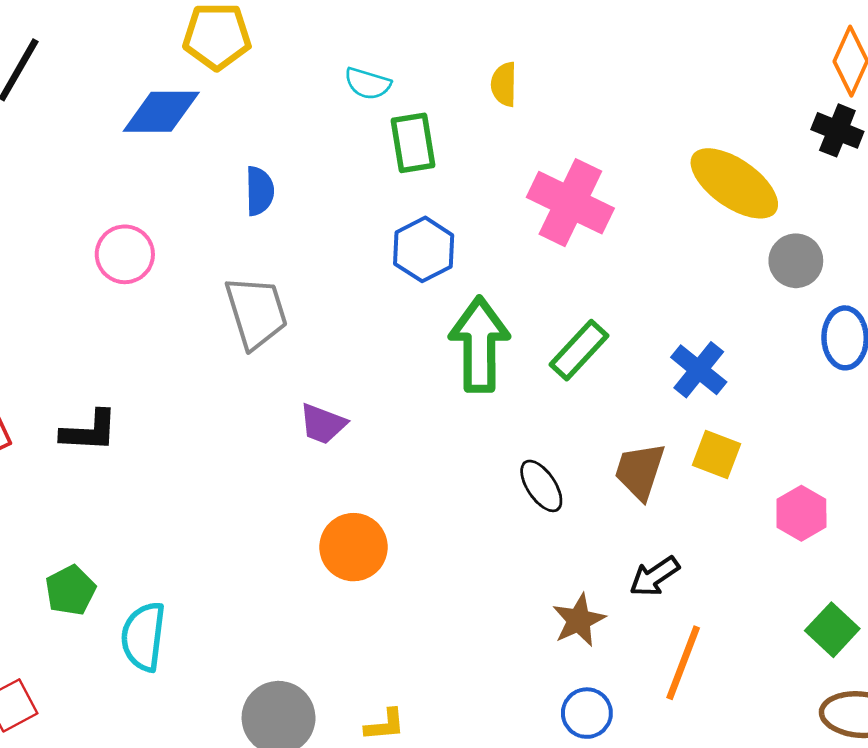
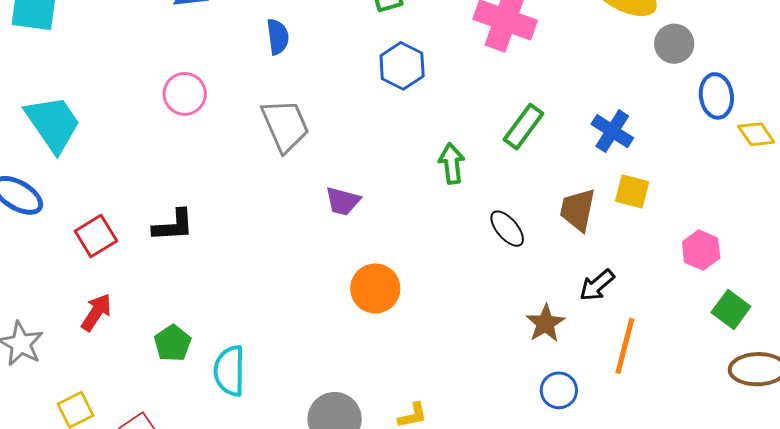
green arrow: (479, 344) -> (452, 164), moved, size x0.6
pink hexagon: (801, 513) -> (701, 250), moved

